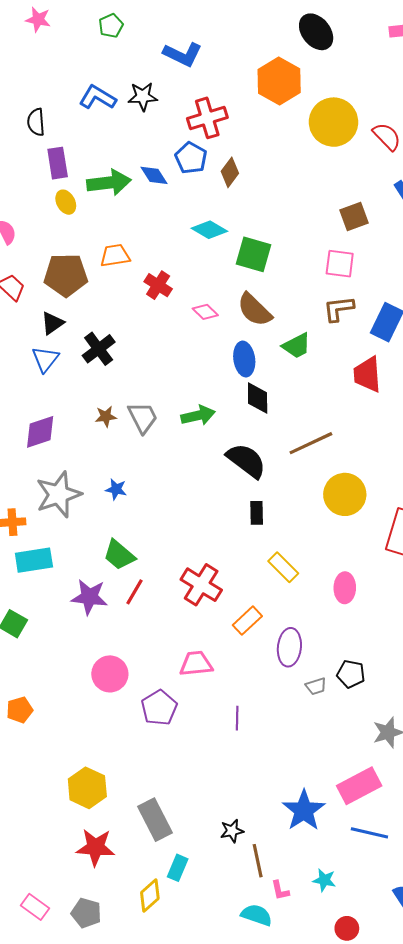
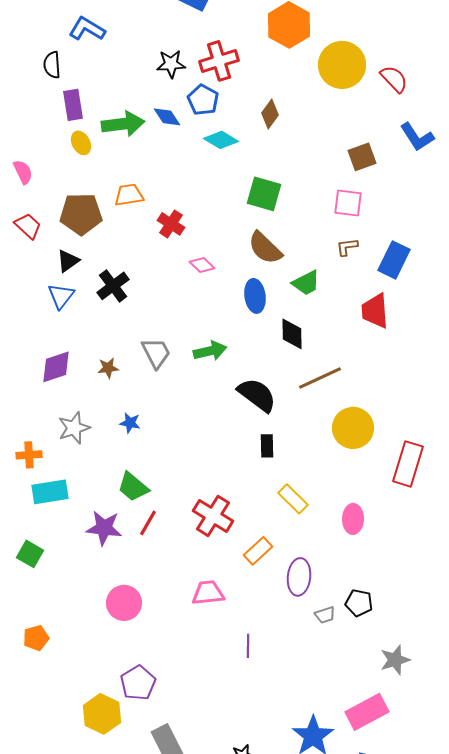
black star: (143, 96) -> (171, 64), moved
blue L-shape: (98, 97) -> (87, 29), moved
brown diamond: (230, 172) -> (270, 114), moved
cyan diamond: (209, 230) -> (221, 140), moved
brown L-shape: (339, 309) -> (347, 247), size x0.7
pink diamond: (205, 312) -> (202, 265), moved
black diamond: (258, 398) -> (292, 334), moved
brown star: (106, 416) -> (108, 368), moved
gray star: (59, 494) -> (74, 428), size x0.7
purple pentagon: (159, 708) -> (138, 683), moved

